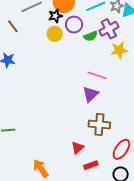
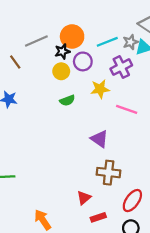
green semicircle: (91, 36) -> (67, 100), moved
yellow star: (119, 50) -> (100, 89), moved
pink line: (97, 75) -> (127, 109), moved
purple triangle: (90, 94) -> (99, 139), turned -42

